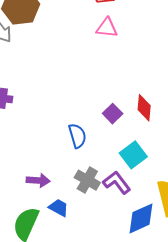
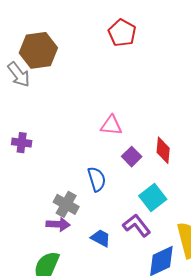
pink triangle: (107, 28) -> (111, 125), moved
gray cross: (87, 180) -> (66, 204), moved
blue trapezoid: (59, 208) -> (101, 238), moved

